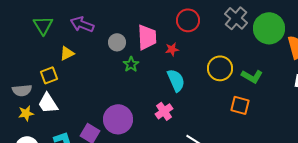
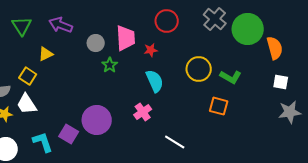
yellow square: (49, 75) -> (28, 76), turned -36

